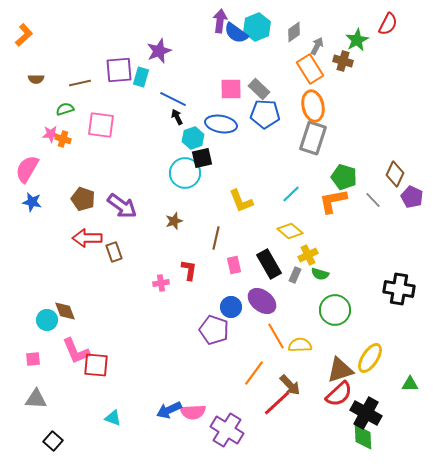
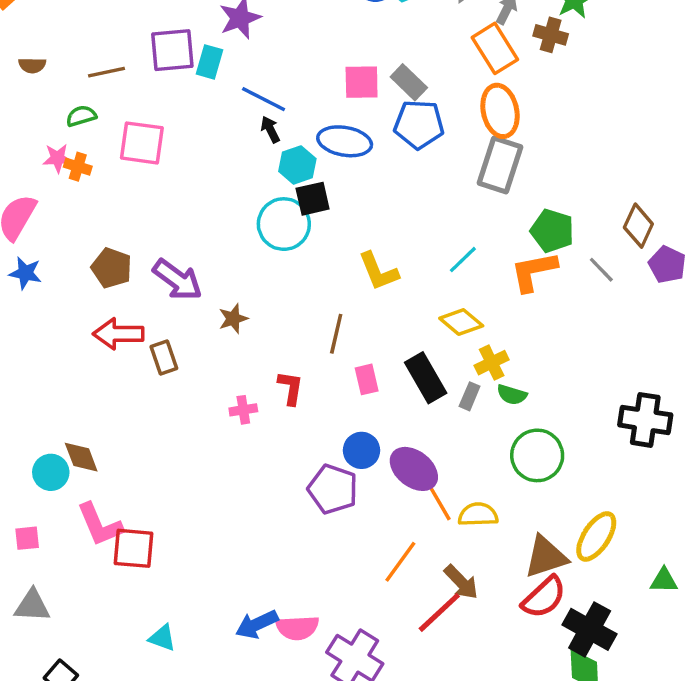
brown star: (174, 221) -> (233, 319), moved
purple ellipse: (262, 301) -> (414, 469), moved

